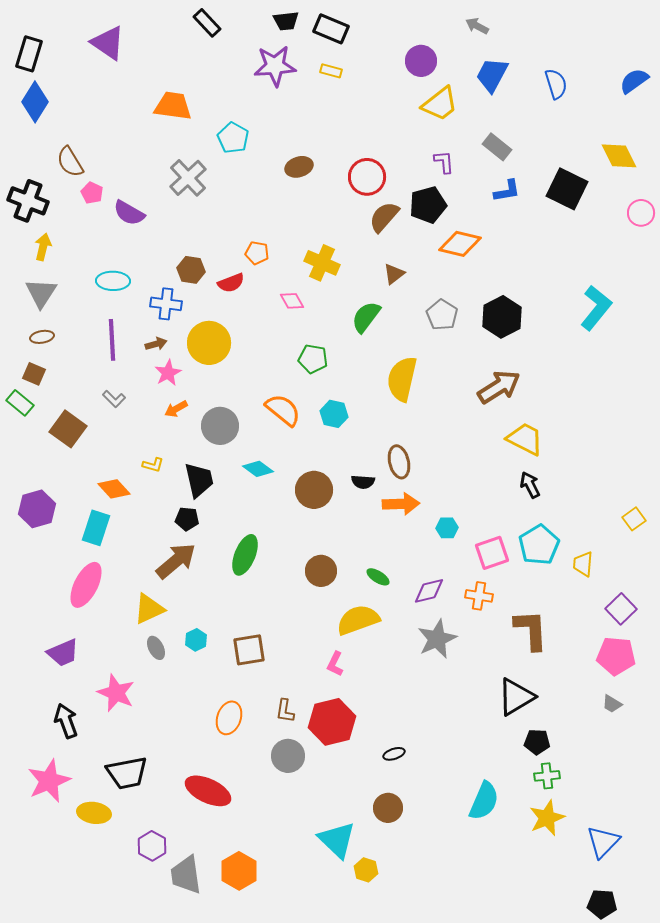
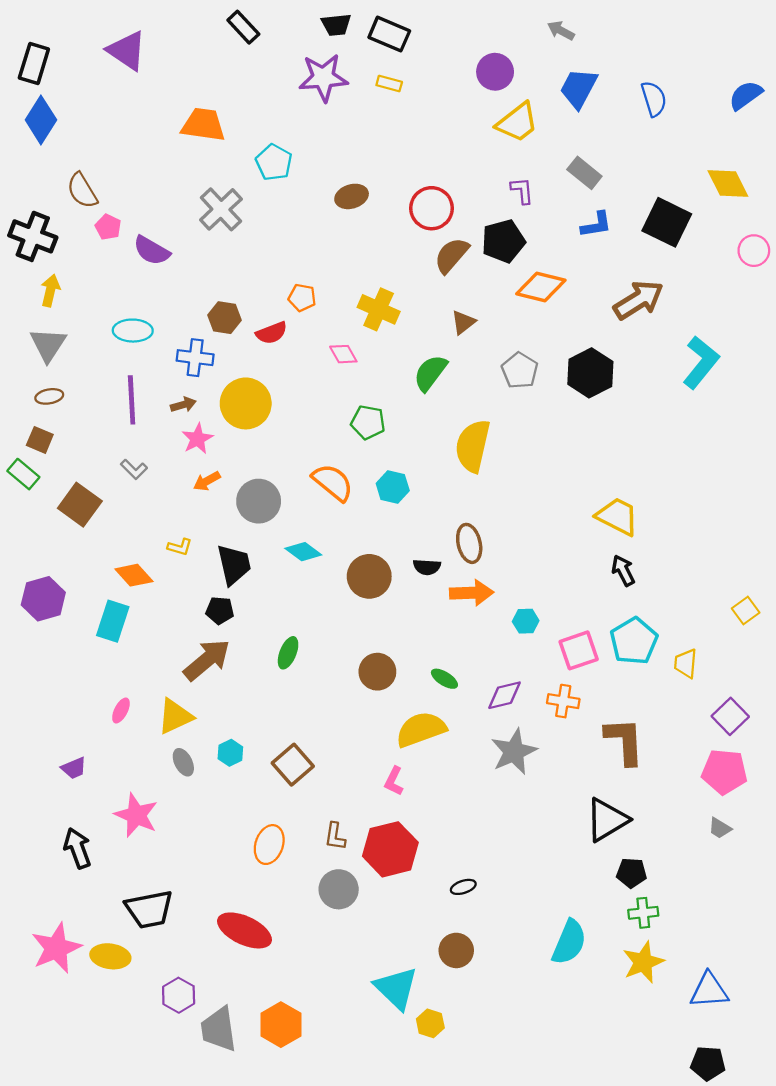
brown arrow: (499, 387) -> (639, 300), moved
green ellipse: (245, 555) -> (288, 653), size x0.7
pink ellipse: (86, 585) -> (121, 710), moved, size x0.5
brown square: (249, 650) -> (293, 765), turned -32
purple trapezoid: (63, 653) -> (74, 768), size x0.7
pink star: (49, 781) -> (56, 948), moved
blue triangle: (603, 842) -> (709, 990), turned 42

